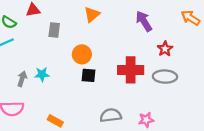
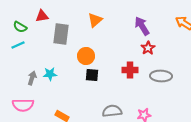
gray rectangle: (54, 30) -> (61, 34), size x1.5
red star: (165, 49) -> (148, 48), moved
red cross: (131, 70) -> (130, 70), size x0.7

